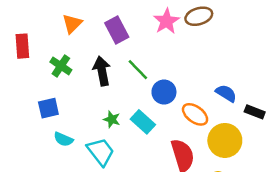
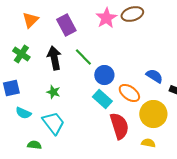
green star: (112, 119) -> (53, 92), moved
cyan rectangle: (143, 122) -> (102, 99), moved

